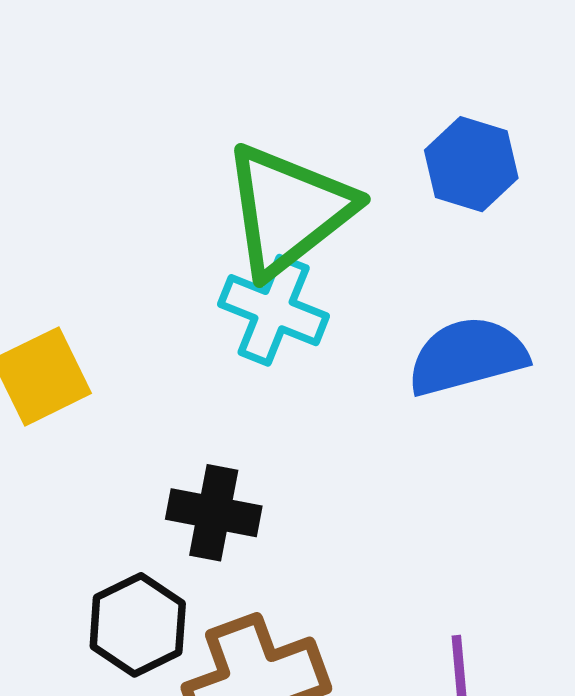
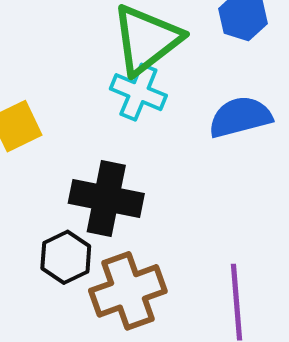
black cross: (214, 513) -> (106, 198), size x1.5

